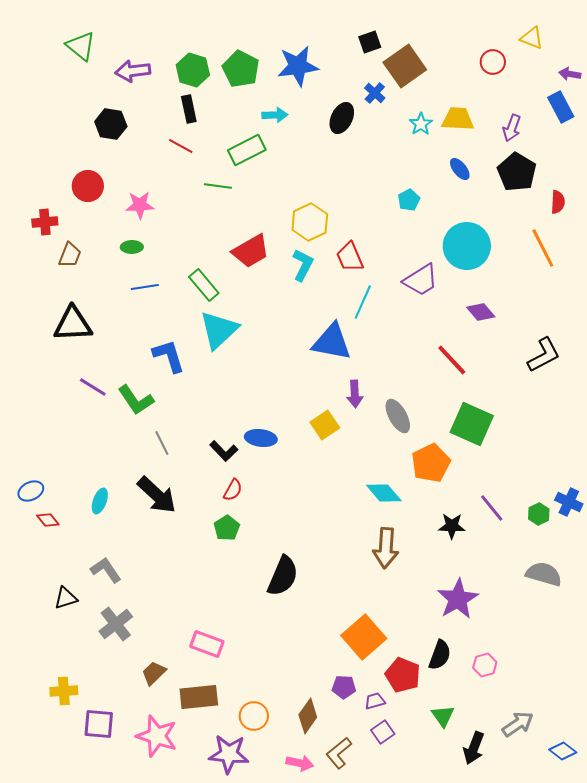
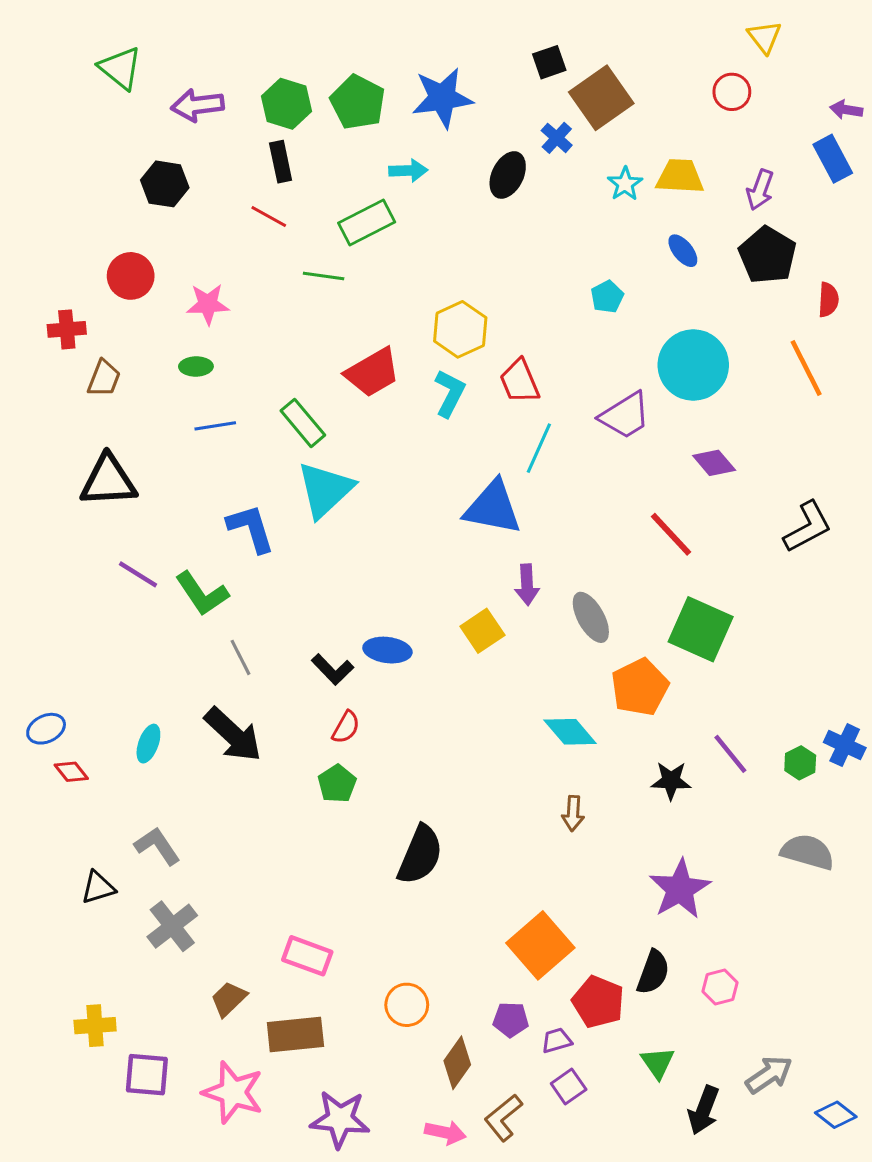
yellow triangle: (532, 38) -> (765, 37), moved, turned 30
brown arrow: (386, 548) -> (573, 813), size x0.6
orange circle: (254, 716) -> (407, 1005), moved

